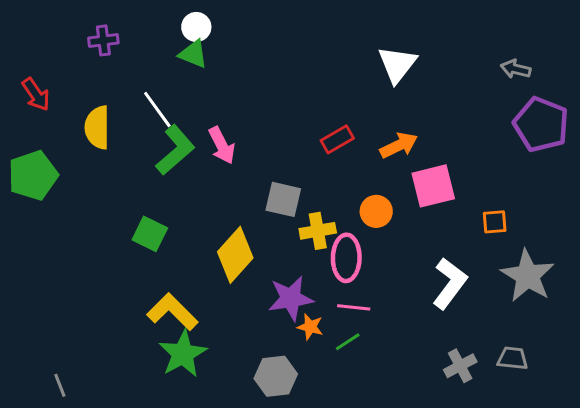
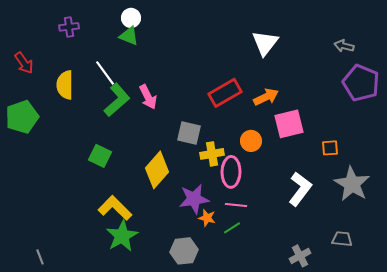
red rectangle: (337, 139) -> (225, 93), size x1.5
gray cross: (460, 366) -> (300, 256), moved

